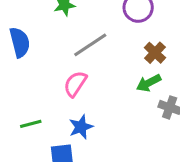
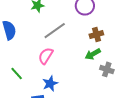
brown cross: (155, 53) -> (96, 34), turned 32
green line: (31, 124) -> (17, 74), moved, turned 64

